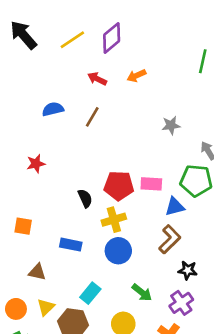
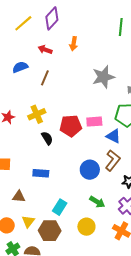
orange arrow: (136, 76) -> (74, 44), turned -48
blue semicircle: (53, 109) -> (20, 67), moved
gray star: (171, 125) -> (103, 77), size x1.6
blue triangle: (175, 207) -> (113, 136), turned 49
yellow cross: (114, 220) -> (37, 114), moved
blue circle: (118, 251) -> (90, 170), moved

